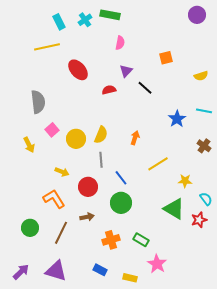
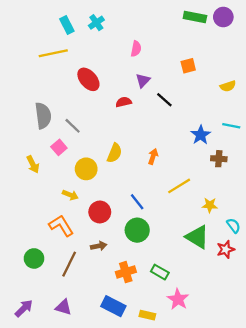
green rectangle: (110, 15) -> (195, 17), moved
yellow circle: (76, 139) -> (86, 169), moved
brown cross: (204, 146) -> (219, 159), moved, turned -32
gray line: (101, 160) -> (73, 126), moved, turned -42
blue rectangle: (100, 270) -> (113, 306), size x1.5
purple triangle: (56, 271) -> (63, 307), size x0.7

